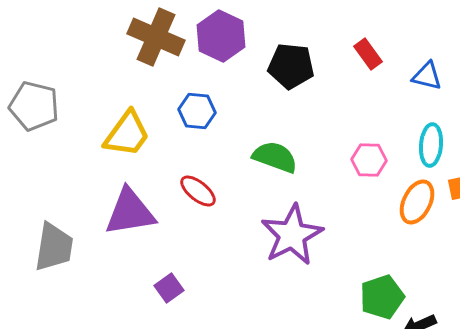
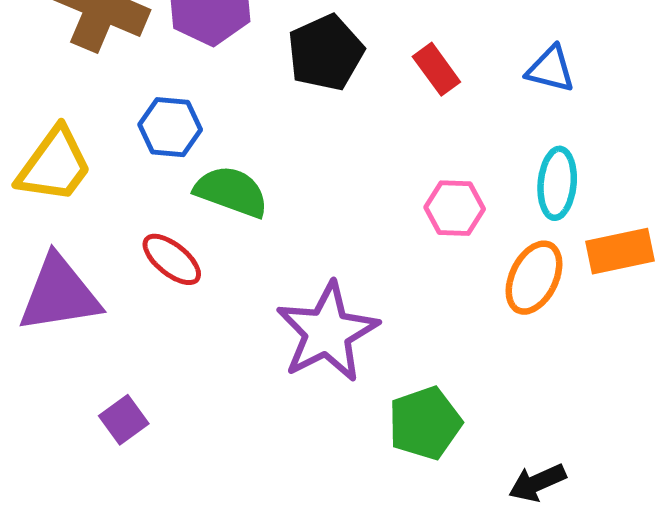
red rectangle: (368, 54) -> (436, 69), moved
black pentagon: (291, 66) -> (326, 53), turned -30
green semicircle: (275, 157) -> (231, 192), moved
green pentagon: (382, 297) -> (425, 423), moved

